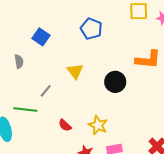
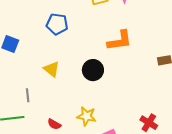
gray line: (46, 91) -> (28, 95), turned -32

